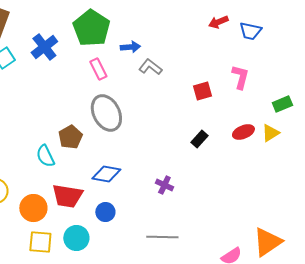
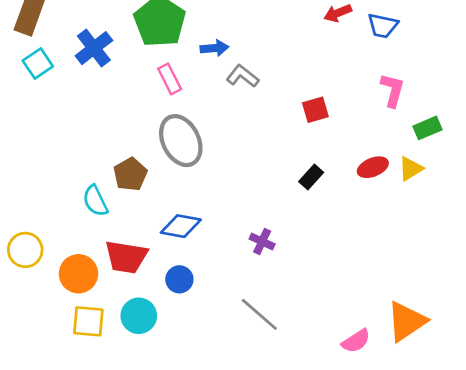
pink L-shape: (240, 77) -> (392, 90), moved
gray line: (162, 237) -> (259, 314), turned 40

